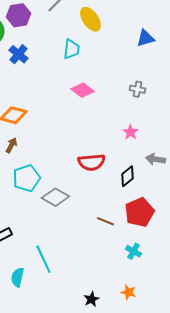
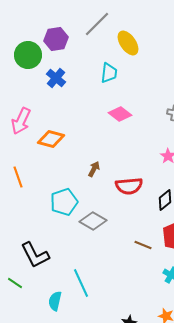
brown arrow: (11, 145) -> (94, 169), moved

